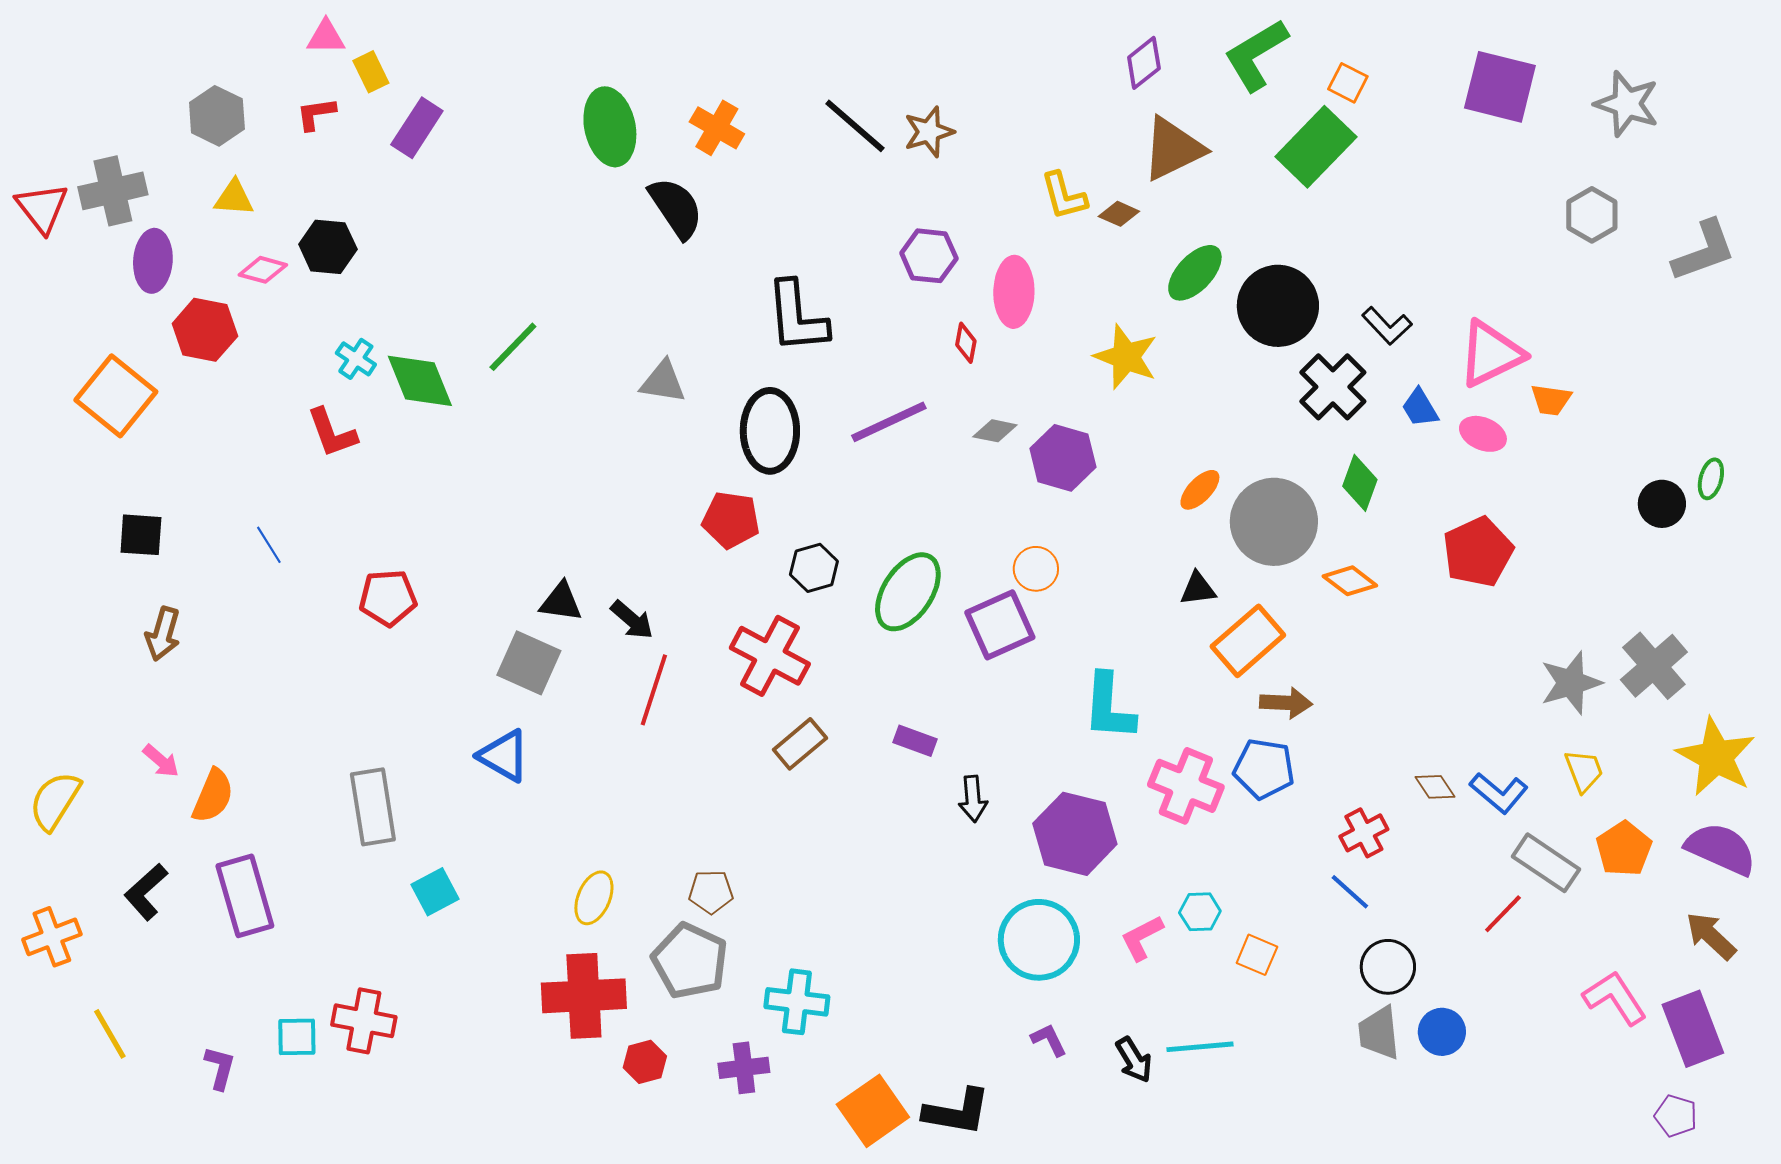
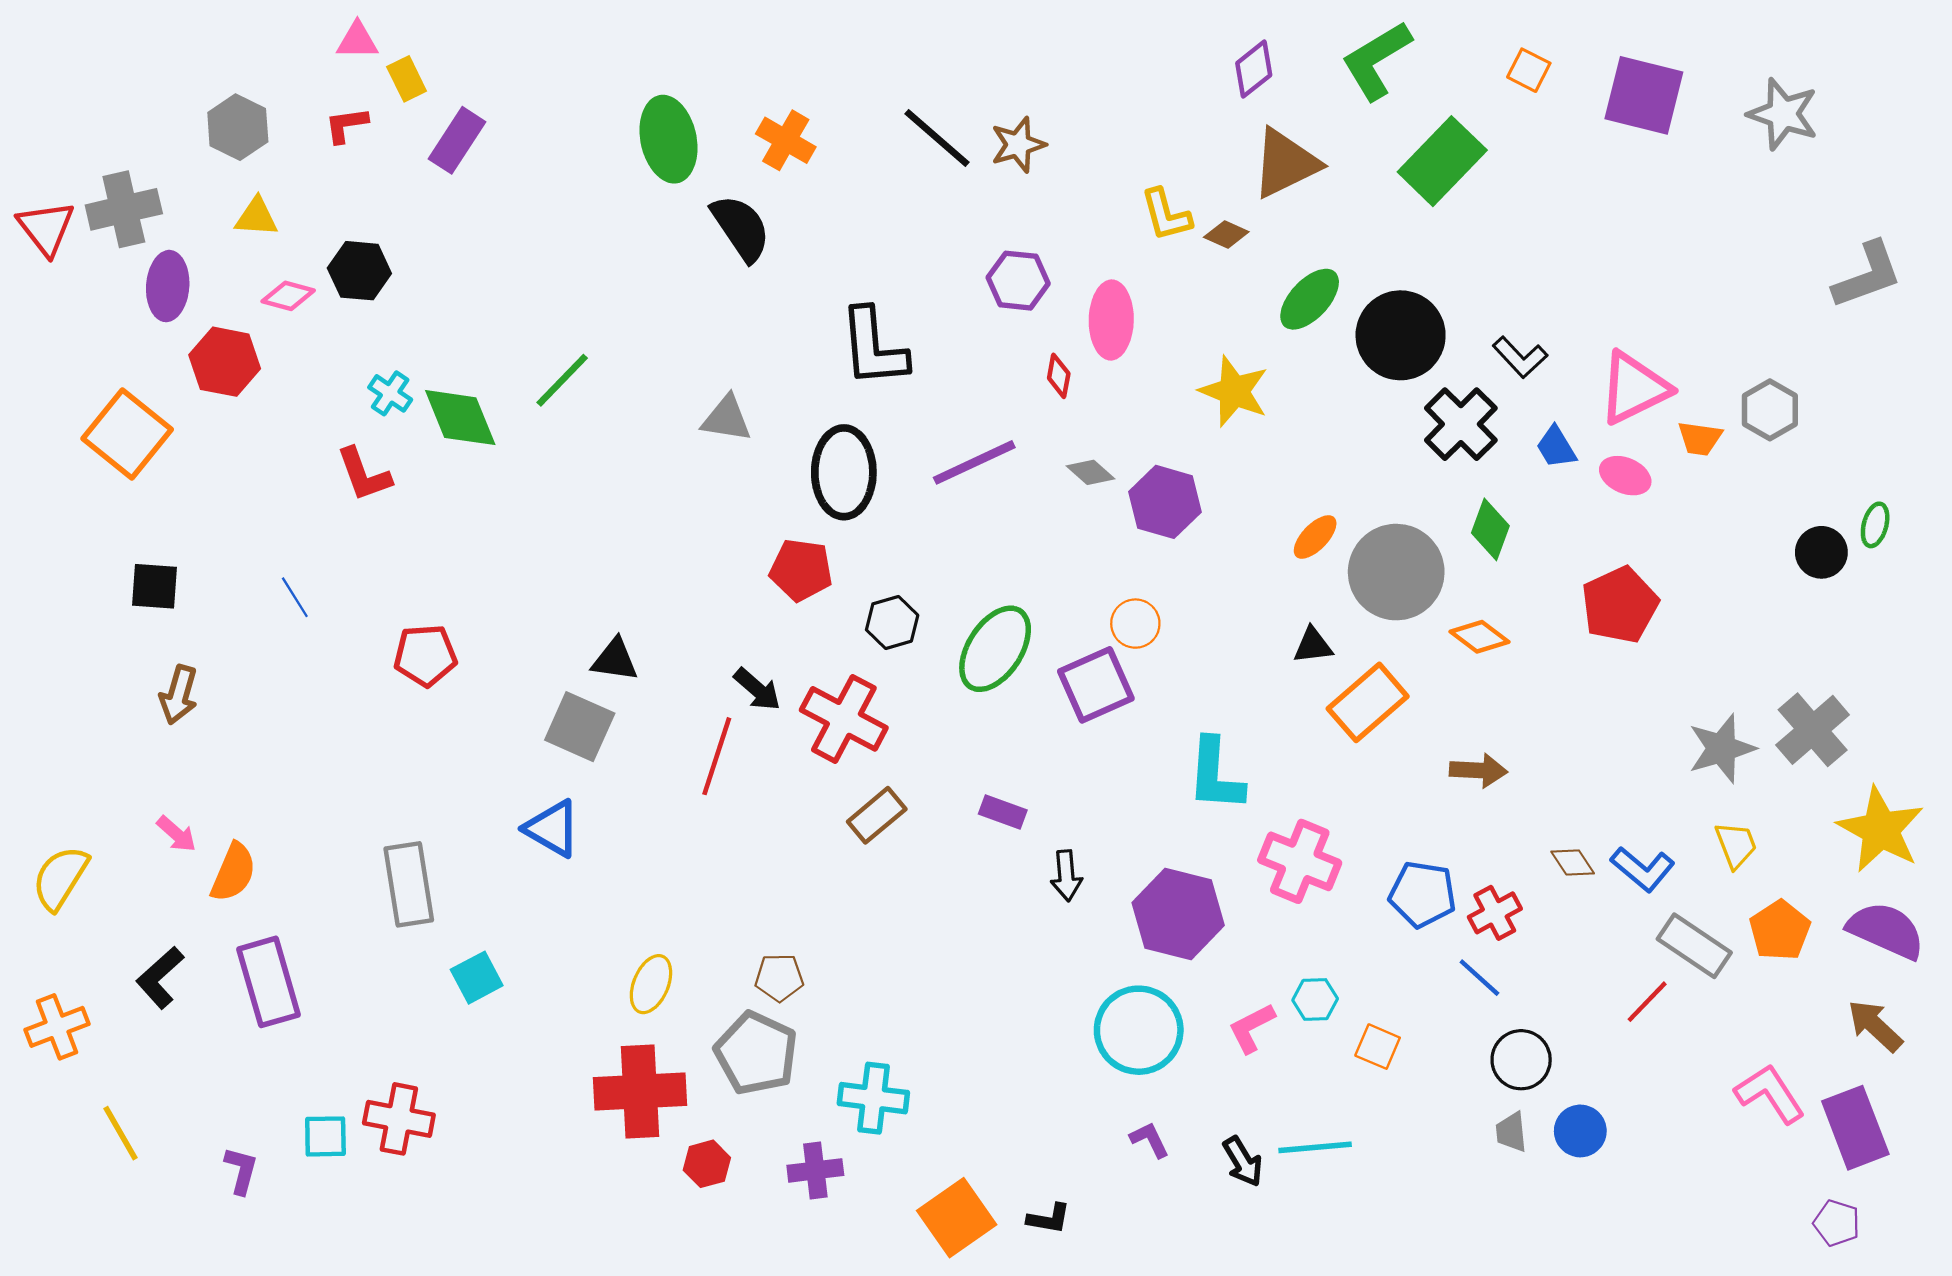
orange square: (1348, 83) -> (1529, 70), moved
gray hexagon: (1592, 215) -> (1770, 410), moved
gray diamond: (995, 431) -> (1090, 472), turned 30
black arrow: (632, 620) -> (757, 689), moved
brown arrow: (1286, 703) -> (1478, 770), moved
blue pentagon: (1264, 769) -> (1422, 894), moved
gray trapezoid: (1379, 1033) -> (1511, 1132), size x0.7
black L-shape: (957, 1112) -> (1049, 1219), size x0.6

